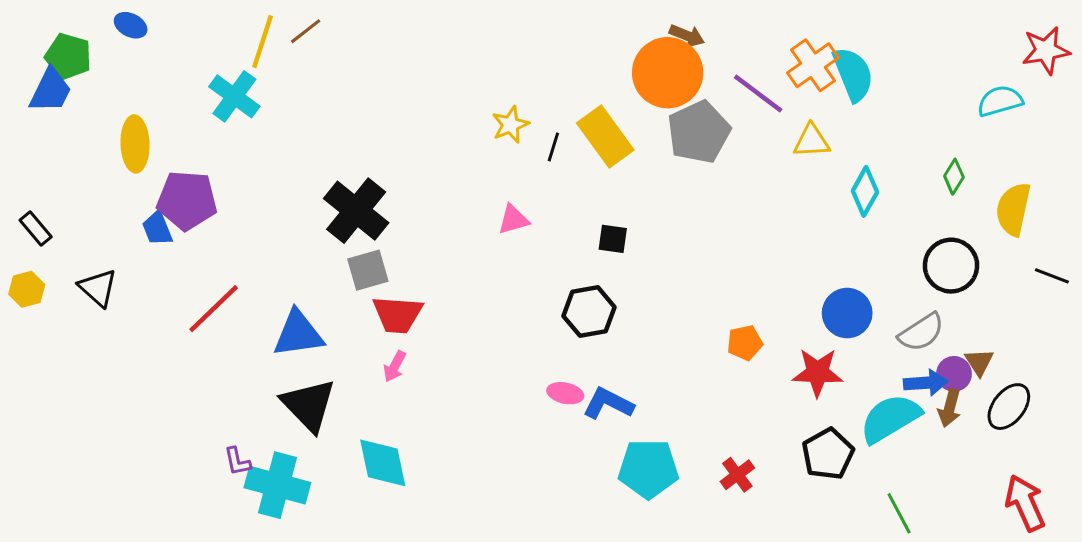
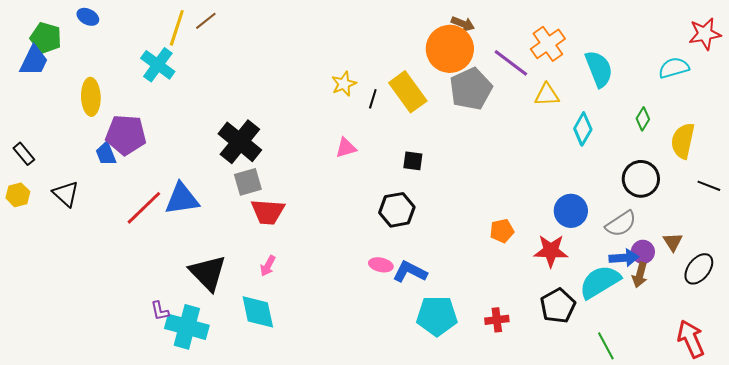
cyan semicircle: (853, 74) -> (599, 69), moved
blue triangle: (298, 334) -> (182, 199), moved
brown triangle: (979, 362) -> (673, 242), moved
pink arrow: (395, 366) -> (268, 266), moved
black ellipse: (1009, 407) -> (699, 269), moved
red cross: (737, 475) -> (497, 320), turned 30

